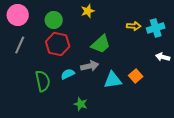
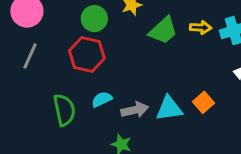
green circle: (54, 20) -> (94, 19), moved
green trapezoid: (101, 44) -> (163, 31), moved
gray arrow: (90, 66) -> (135, 110), moved

